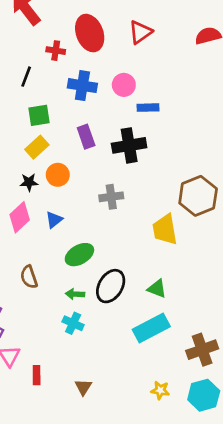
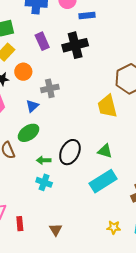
gray cross: (111, 197) -> (50, 88), moved
blue triangle: (54, 220) -> (32, 106), moved
green ellipse: (79, 255) -> (28, 133), moved

